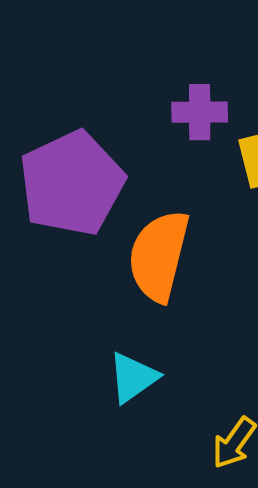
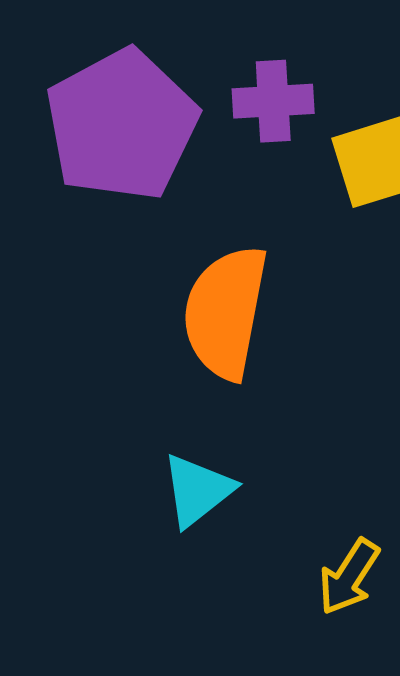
purple pentagon: (72, 183) -> (122, 125), moved

